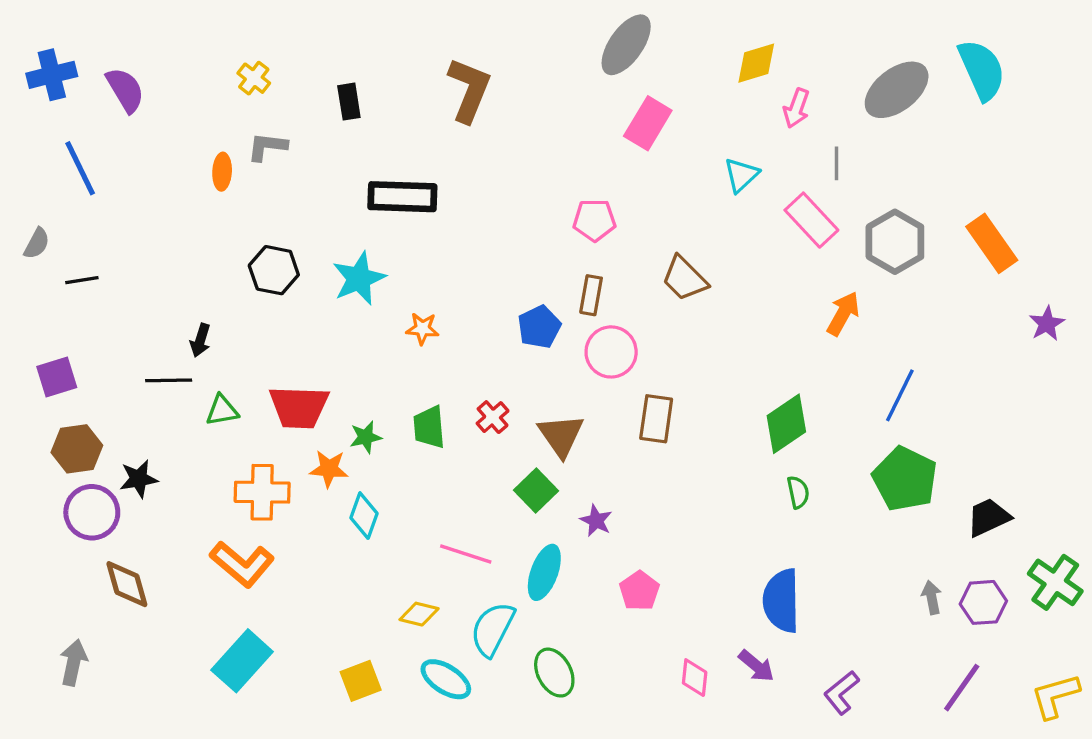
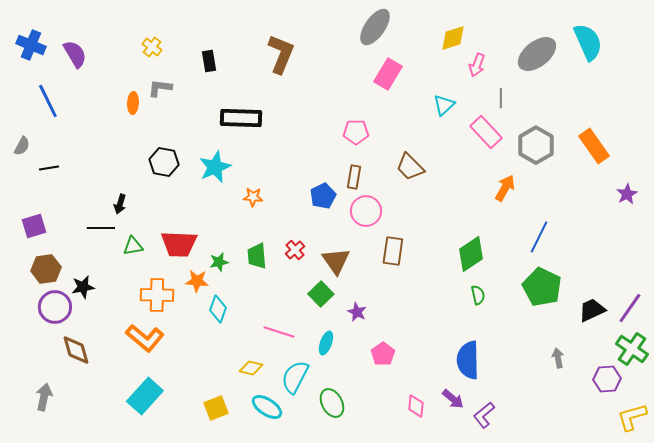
blue cross: (52, 75) -> (31, 45), turned 36
cyan ellipse: (544, 572) -> (326, 343), size x0.7
purple hexagon: (983, 602) -> (607, 379), moved
purple line: (962, 688) -> (630, 308), moved
purple L-shape: (841, 693) -> (484, 415), moved

